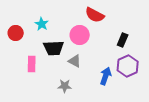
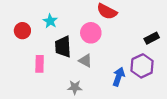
black rectangle: (123, 40) -> (152, 38), moved, turned 40
black trapezoid: (54, 48) -> (63, 47), turned 90

